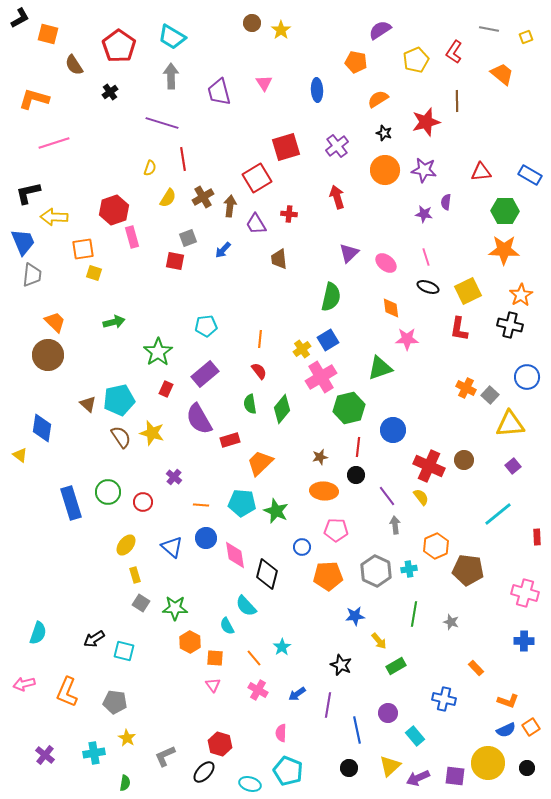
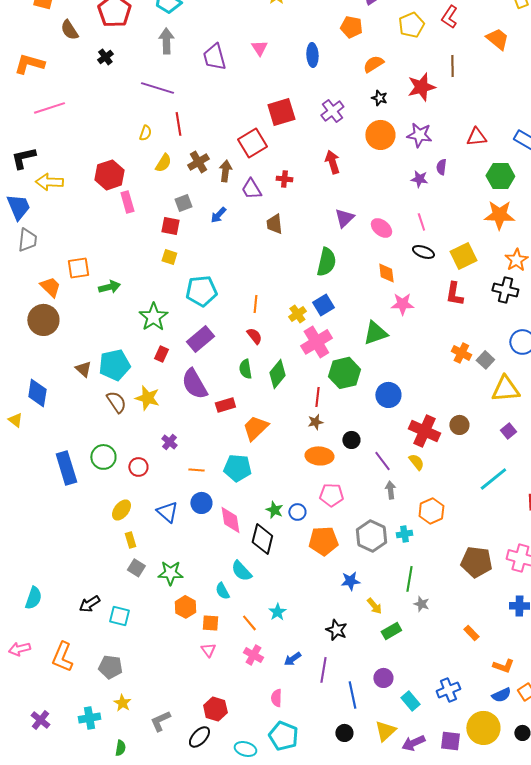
orange square: (83, 249) -> (78, 268), moved
yellow square: (94, 273) -> (169, 257), moved
cyan pentagon: (206, 326) -> (201, 291), size x1.4
red line: (358, 447) -> (317, 397), moved
green star: (276, 511) -> (274, 510), moved, size x0.7
brown pentagon: (468, 570) -> (476, 562), moved
gray star: (451, 622) -> (421, 604), moved
blue cross: (444, 699) -> (448, 690), moved, turned -35

